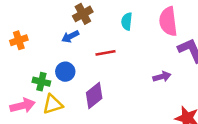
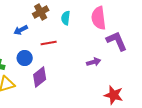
brown cross: (83, 14) -> (41, 12), moved
blue circle: (65, 72) -> (25, 58), moved

